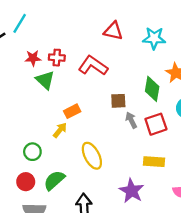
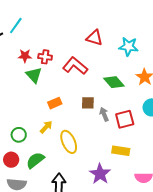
green diamond: (152, 89) -> (114, 82), moved, turned -55
brown square: (118, 101) -> (88, 103), moved
yellow arrow: (60, 130) -> (46, 127), moved

